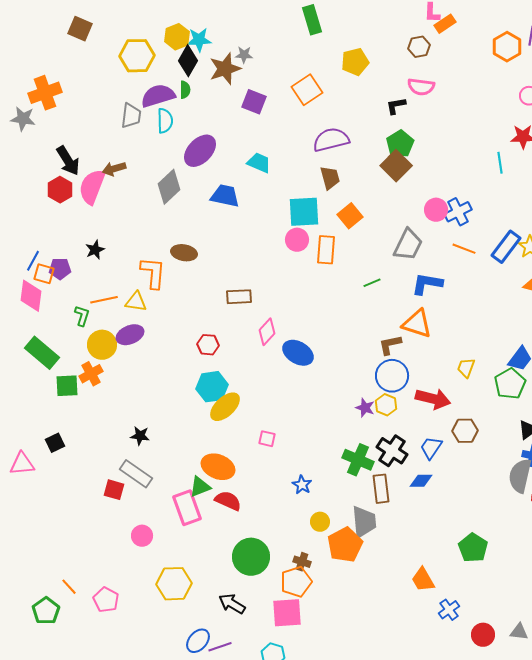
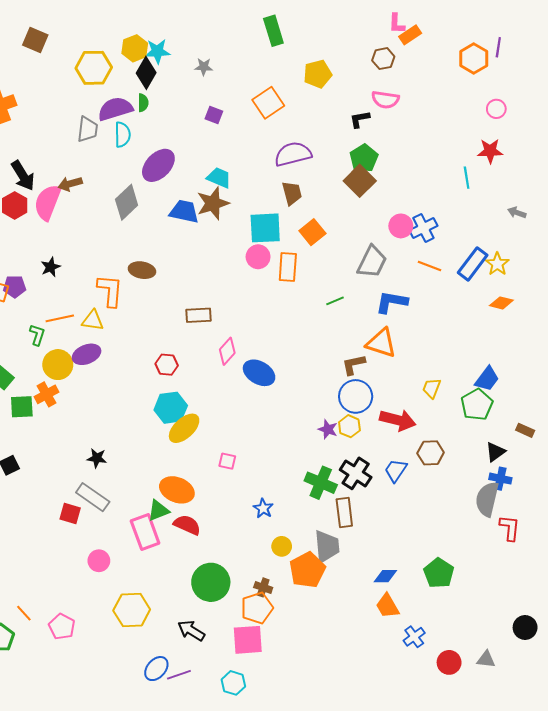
brown star: (225, 69) -> (213, 203), moved
purple square: (254, 102) -> (214, 115), size x0.7
blue diamond: (421, 481) -> (385, 576), moved

